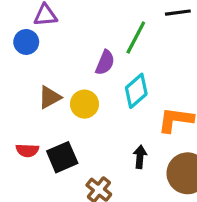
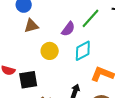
brown triangle: (50, 97) -> (31, 26), moved

